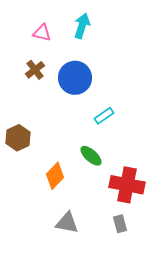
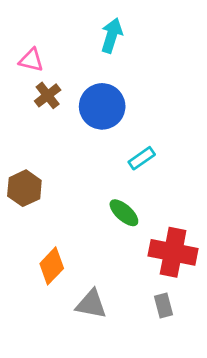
pink triangle: (42, 33) -> (31, 60), moved
orange diamond: (55, 176) -> (52, 266), moved

